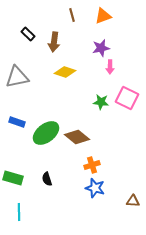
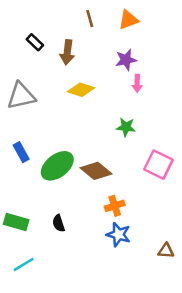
pink square: (127, 98) -> (158, 165), moved
blue rectangle: (17, 122) -> (21, 152), turned 42
cyan line: (19, 212) -> (24, 264), turned 60

